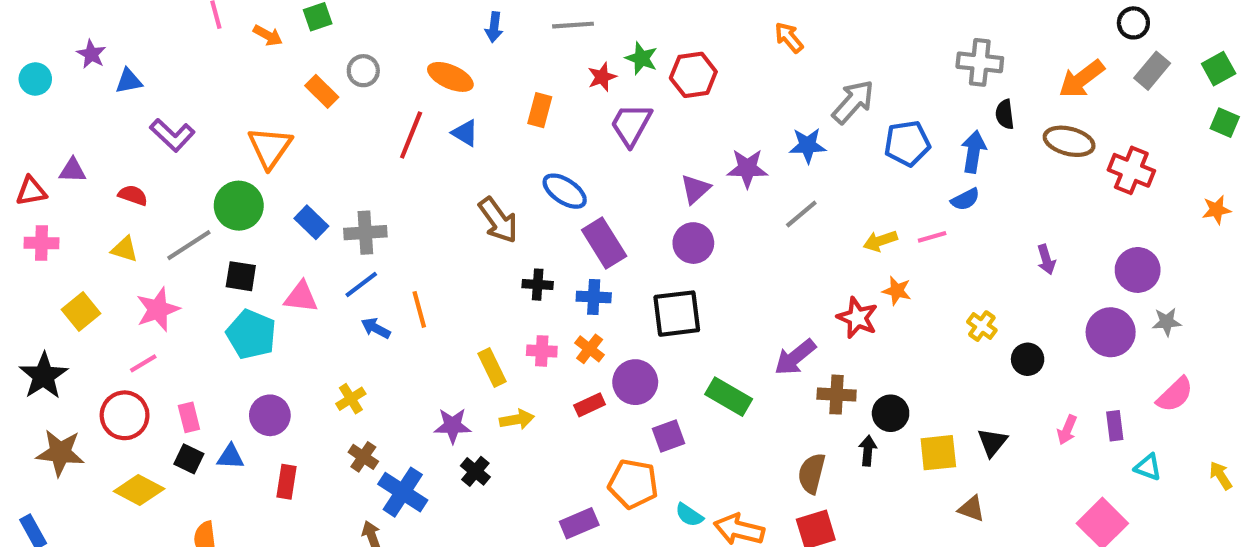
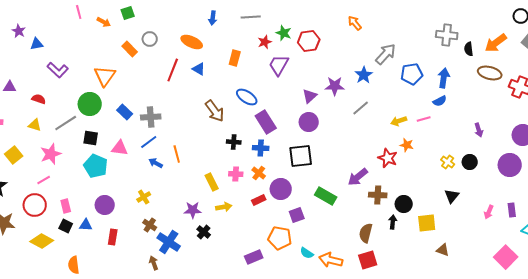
black semicircle: (1005, 114) -> (469, 49), moved
blue star: (808, 145) -> (364, 75), turned -30
black circle: (1028, 359) -> (470, 162), moved
black triangle: (992, 442) -> (452, 196), moved

